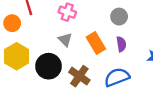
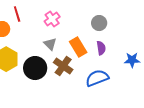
pink cross: (67, 12) -> (52, 19), turned 35
brown cross: (79, 76) -> (63, 66), moved

